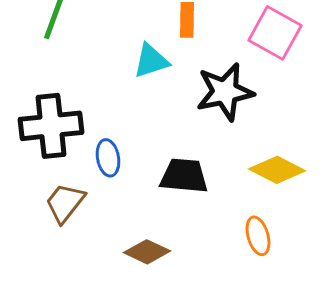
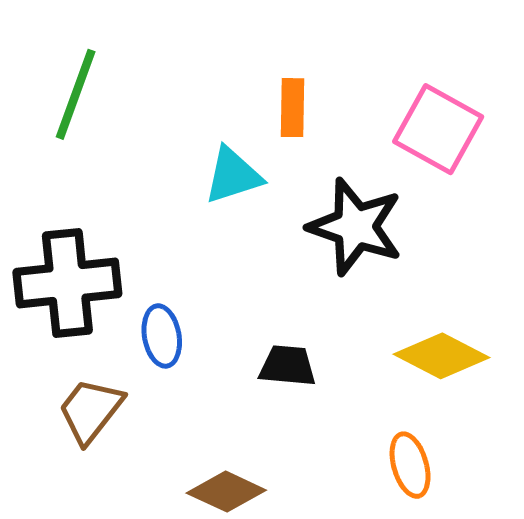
black star: (225, 92) -> (355, 227), turned 30
black trapezoid: (184, 176) -> (288, 366), size x0.7

